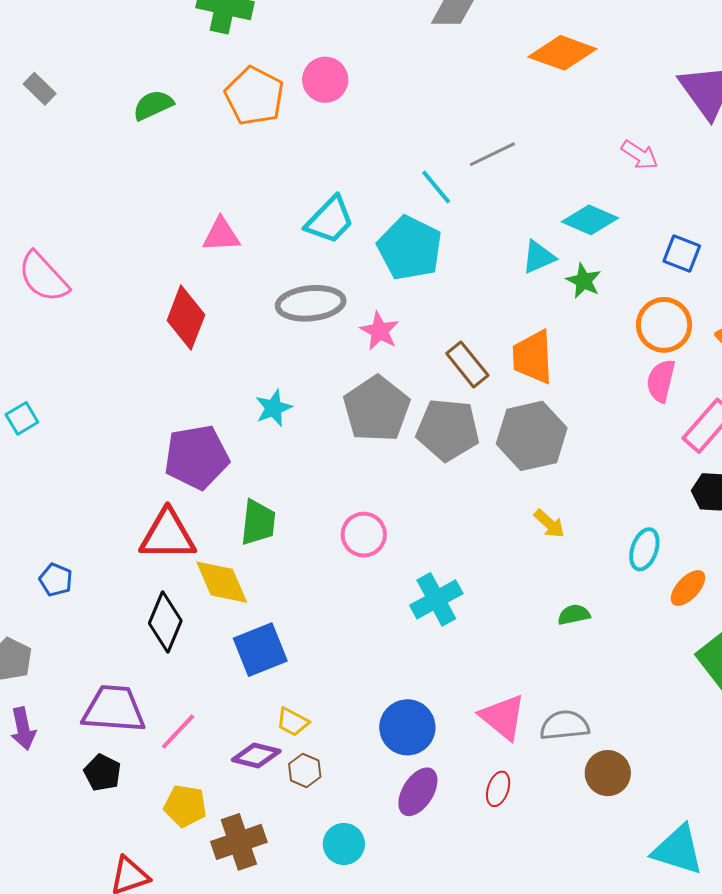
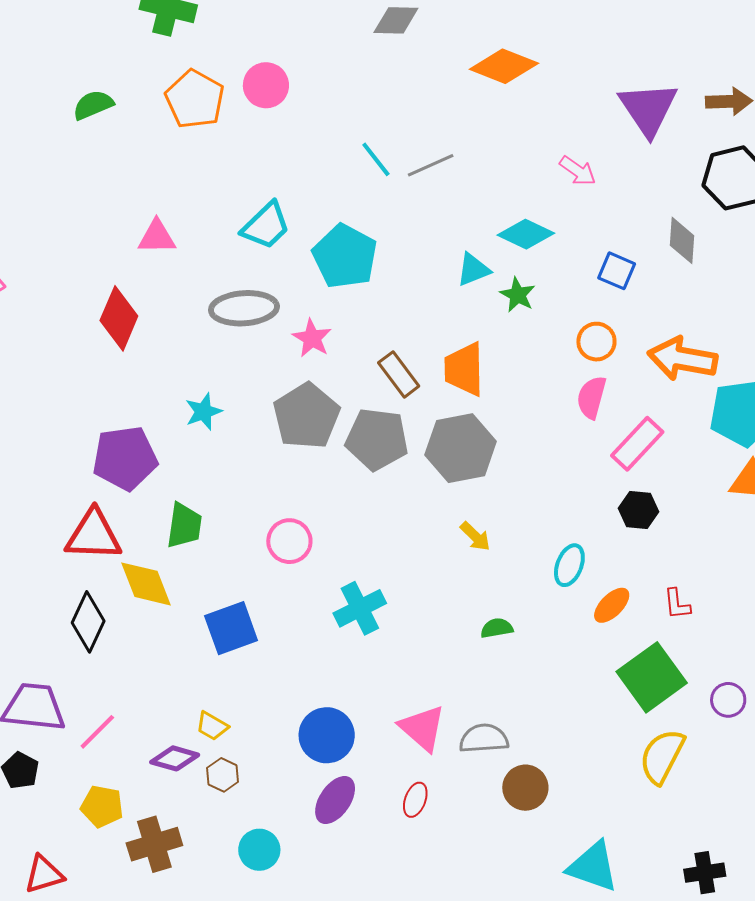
cyan line: (436, 187) -> (376, 159), moved
orange circle: (664, 325) -> (596, 342), size x0.7
blue square: (260, 650) -> (231, 628), moved

